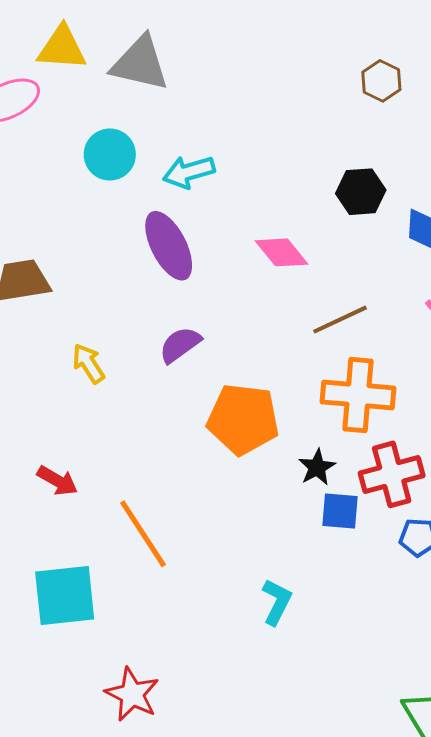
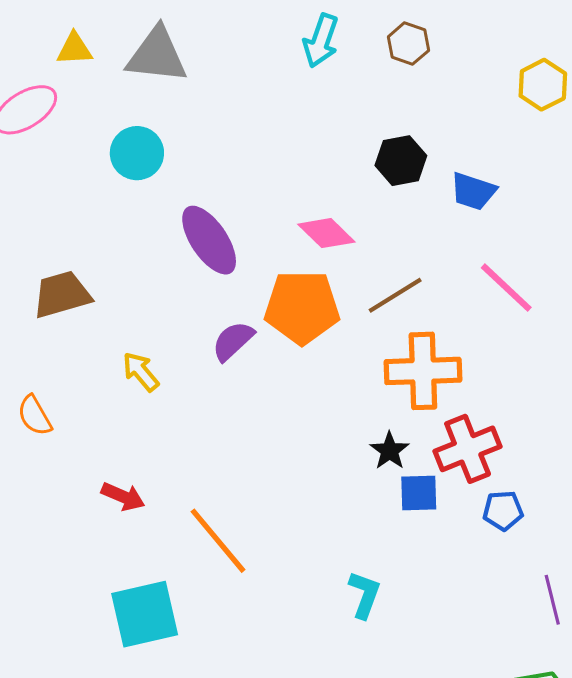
yellow triangle: (62, 48) -> (74, 49), size x0.7
cyan arrow: (189, 172) -> (321, 41), moved, turned -48
orange pentagon: (243, 419) -> (302, 307), moved

